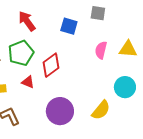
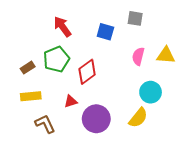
red triangle: (28, 82) -> (71, 101), moved, turned -40
cyan circle: (125, 87) -> (151, 92), moved

